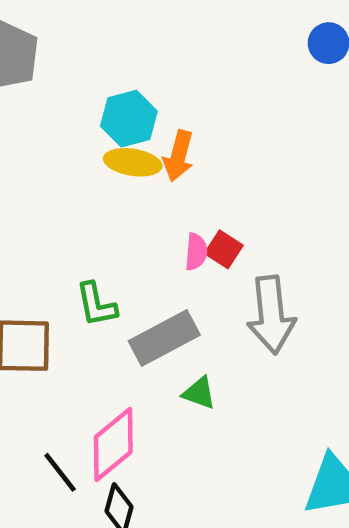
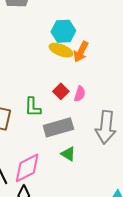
red square: (224, 249) -> (61, 91), moved

